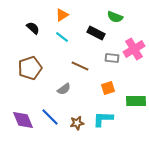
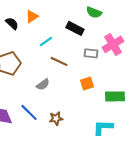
orange triangle: (62, 15) -> (32, 16), moved
cyan line: (62, 37) -> (46, 41), moved, turned -72
cyan L-shape: (103, 119) -> (103, 127), moved

